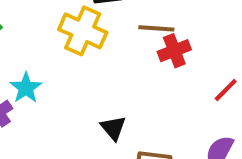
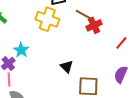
brown line: (156, 28) -> (84, 15), turned 30

